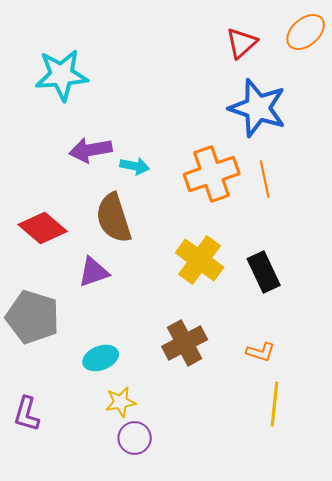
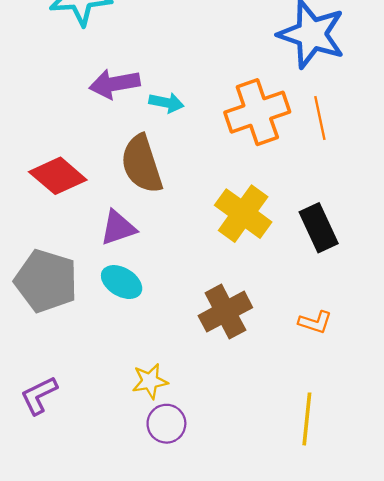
cyan ellipse: (101, 358) -> (122, 282), moved, turned 52
yellow line: (275, 404) -> (307, 419), moved
purple L-shape: (27, 414) -> (39, 395), turned 48

